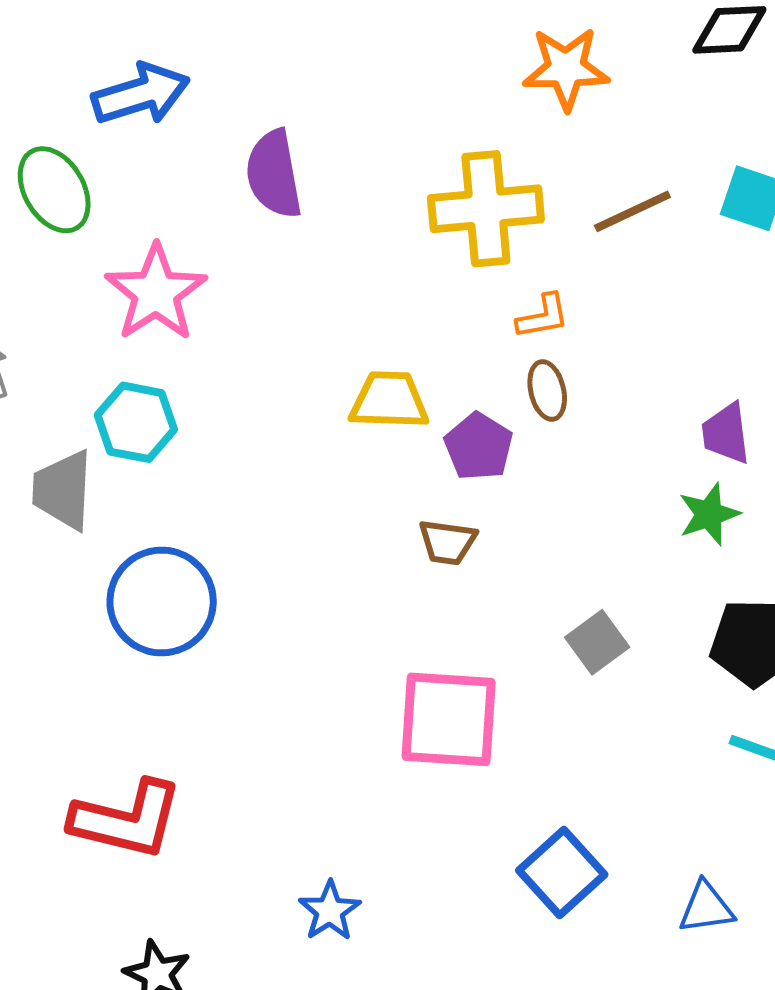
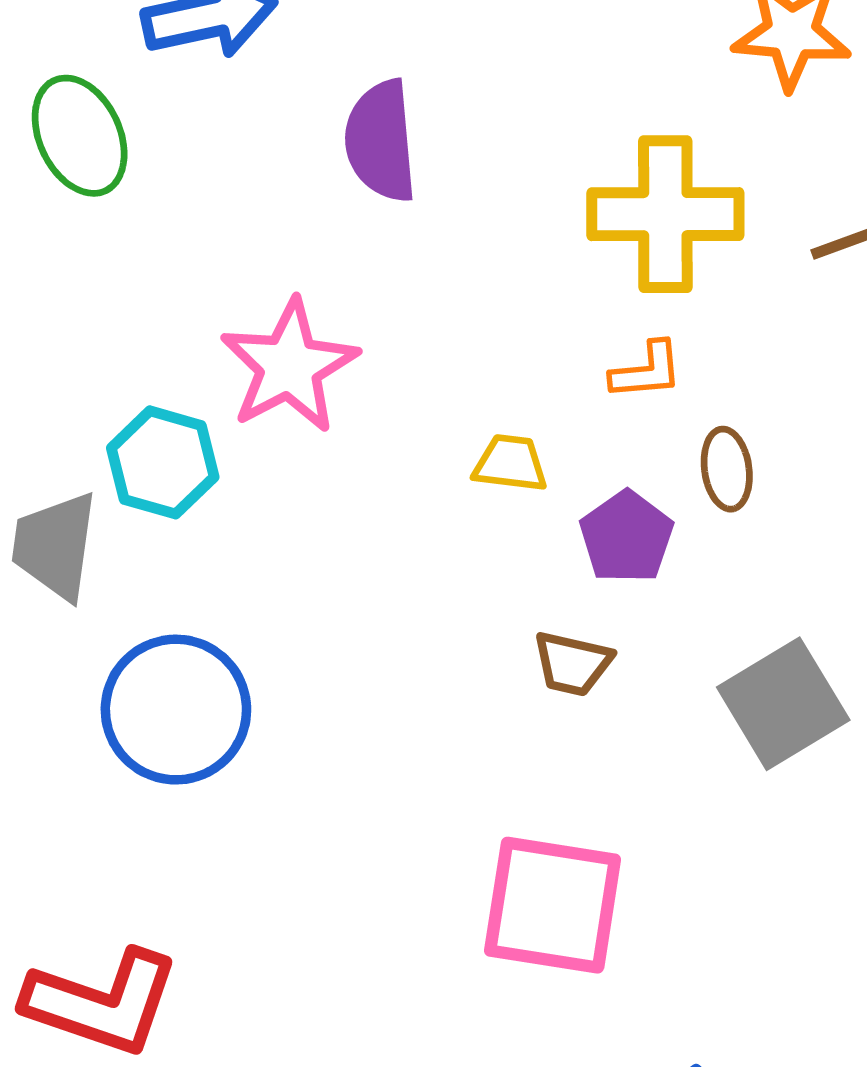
pink star: (156, 293) -> (289, 366), moved
orange L-shape: (543, 316) -> (647, 371), moved
yellow trapezoid: (389, 400) -> (510, 463), size x0.7
gray square: (597, 642) -> (783, 704), moved, size x1.5

